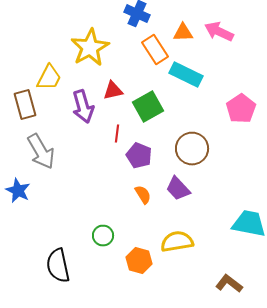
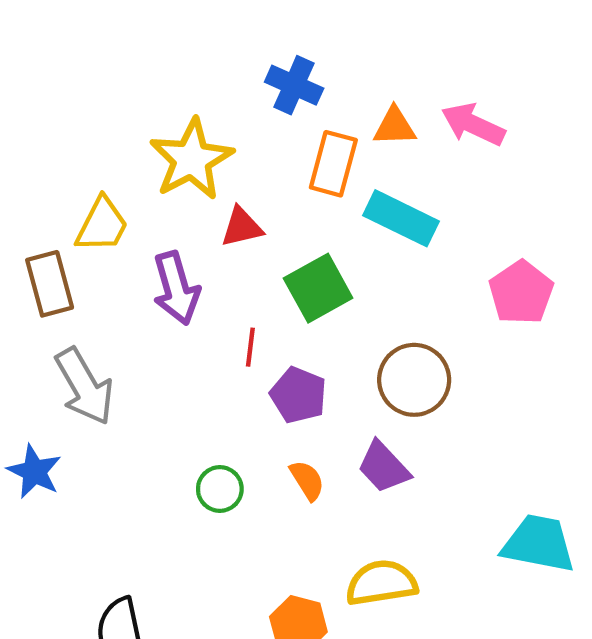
orange rectangle: (155, 50) -> (333, 164), turned 48
red triangle: (113, 91) -> (242, 227), moved
green circle: (103, 236) -> (220, 489), moved

